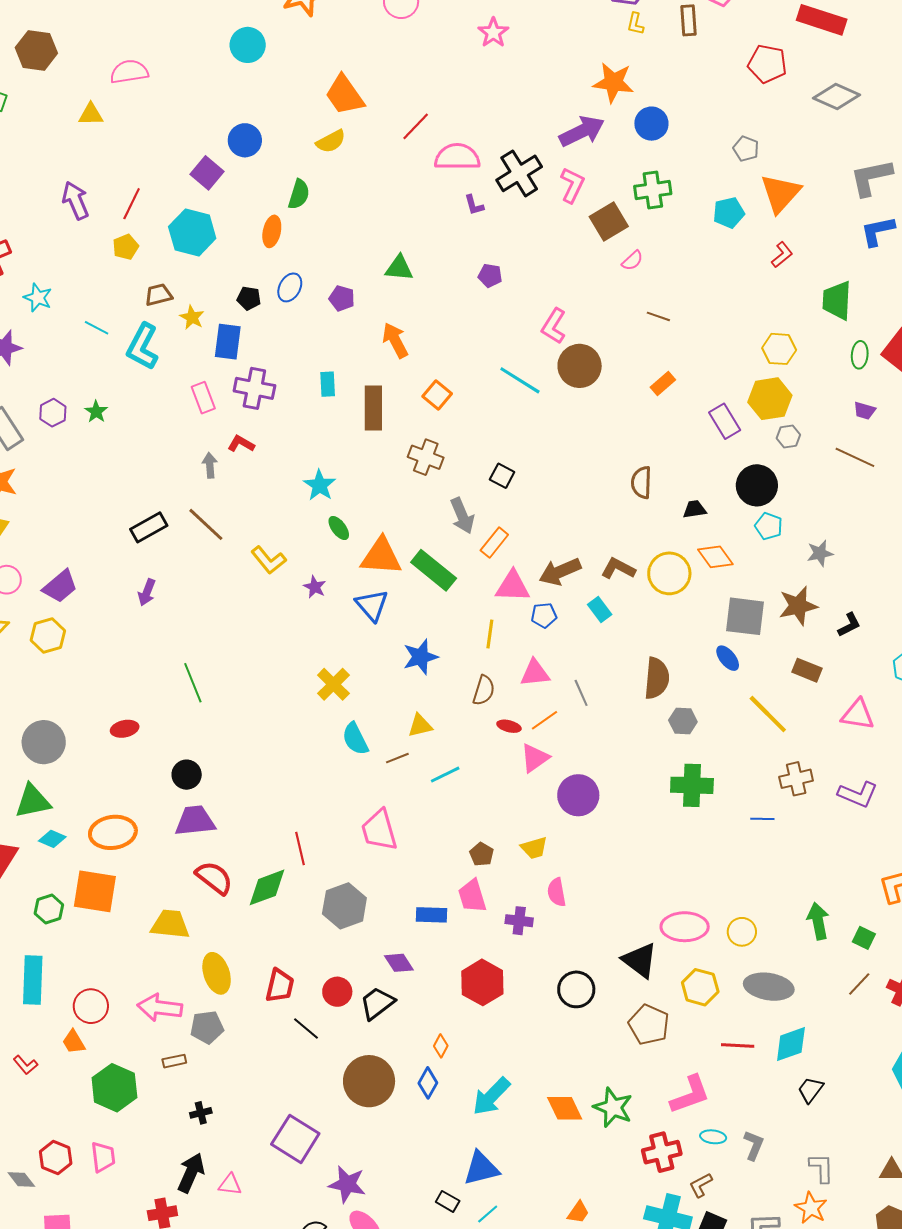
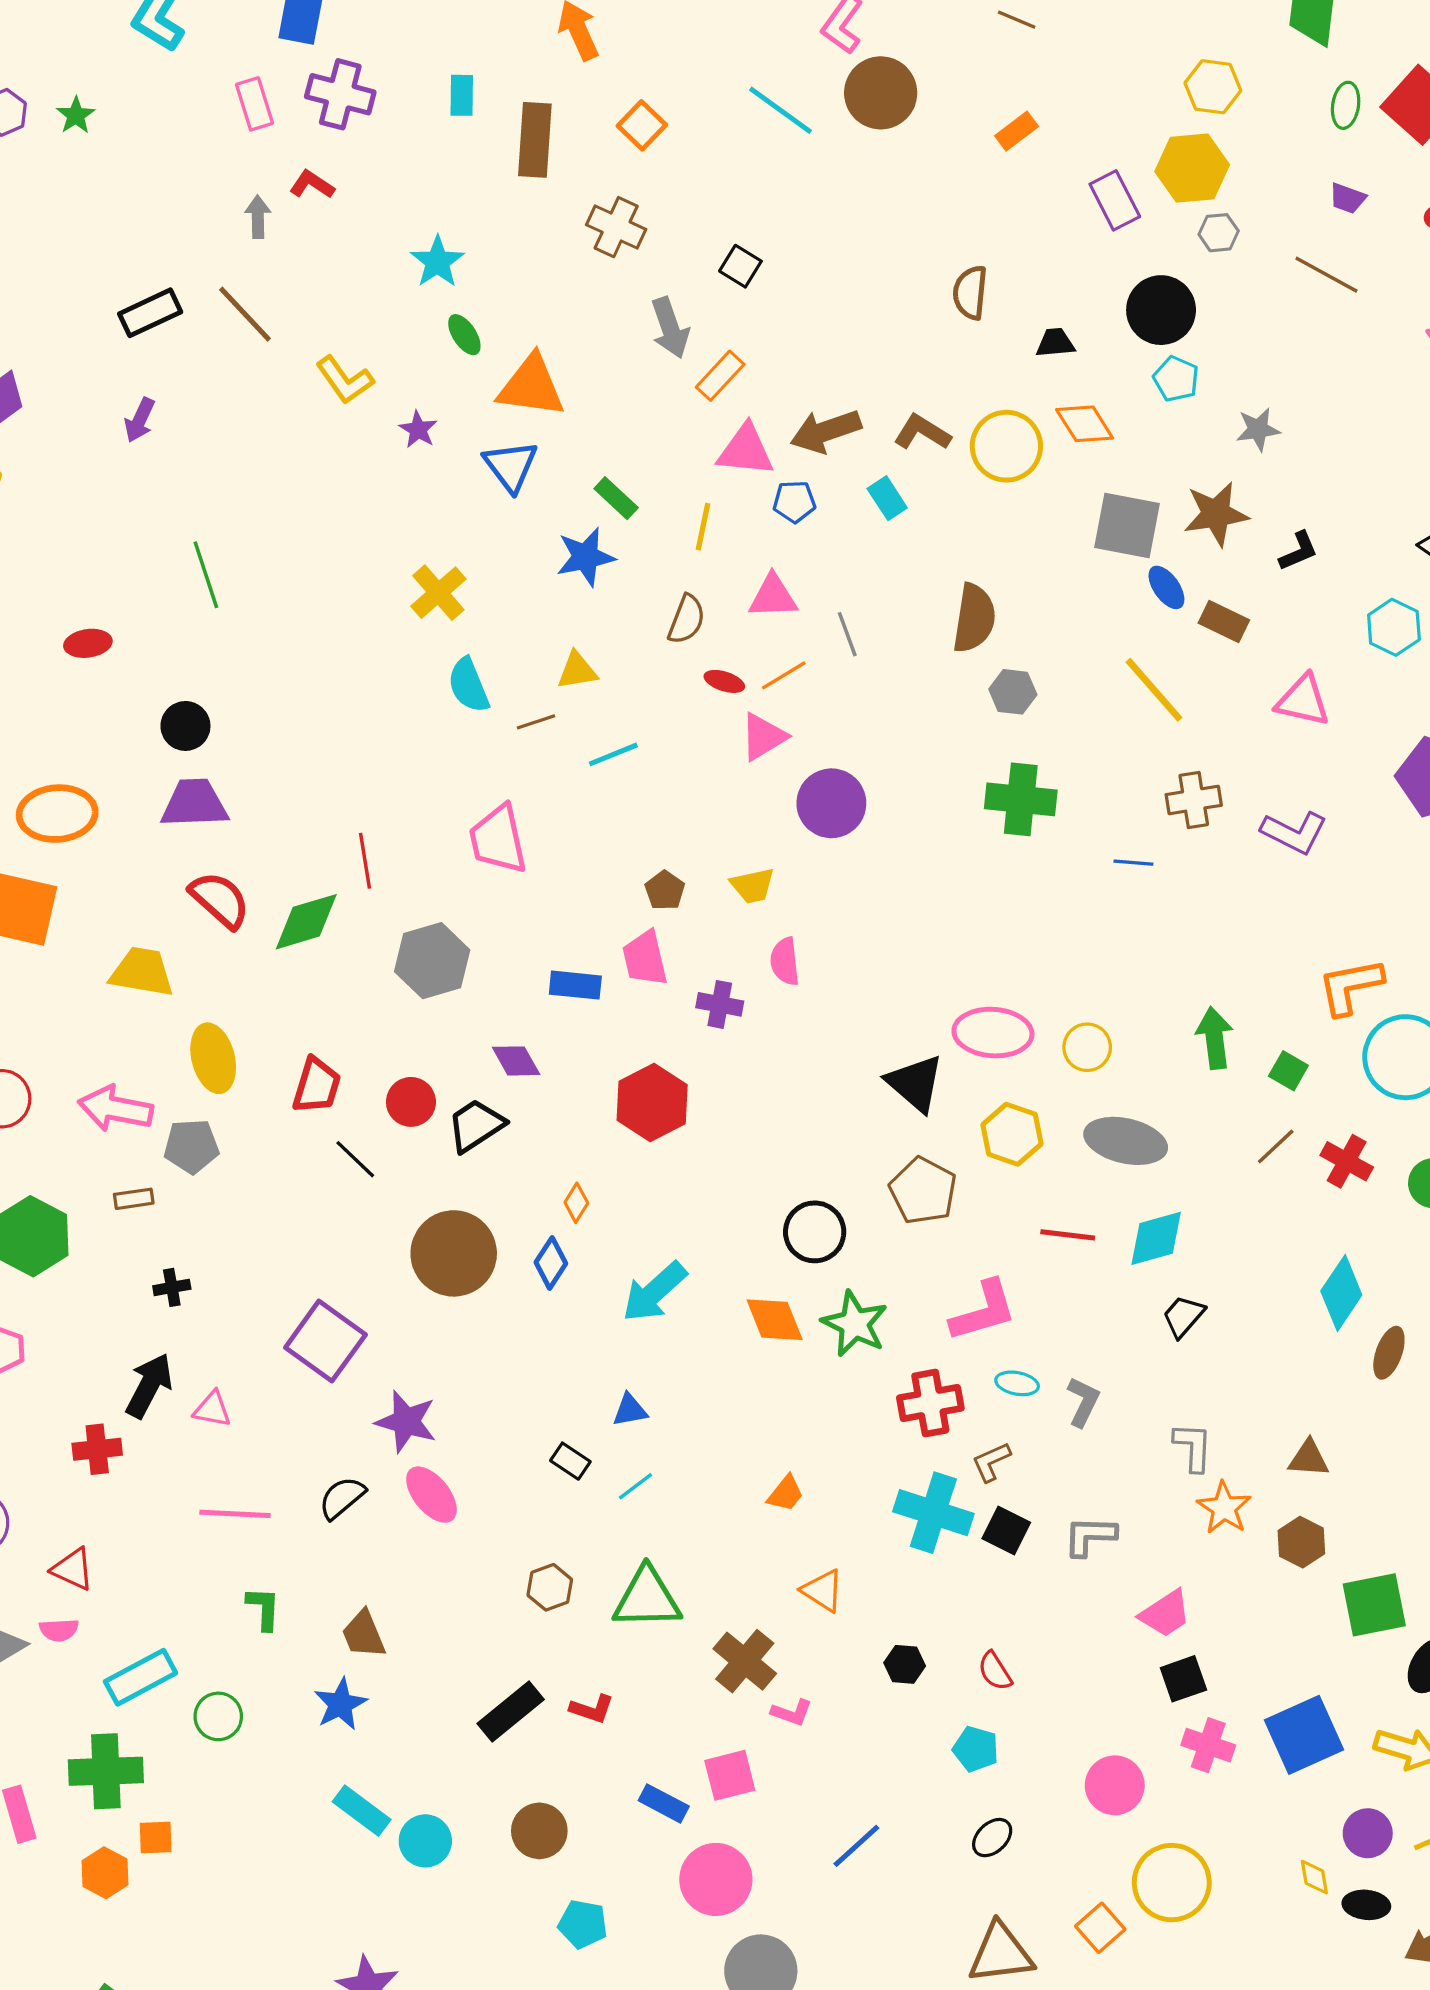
green rectangle: (434, 570) -> (616, 498), moved, size x0.6
blue ellipse: (728, 658) -> (1166, 587), moved
black circle: (576, 989) -> (815, 1232), moved
blue triangle: (481, 1168) -> (630, 1410), size x0.6
orange star: (811, 1208) -> (1224, 1508), moved

